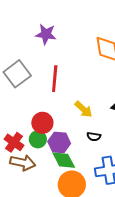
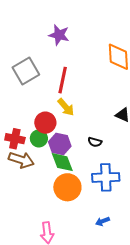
yellow arrow: (83, 109) -> (66, 107), moved
red cross: (14, 142) -> (15, 139), turned -30

